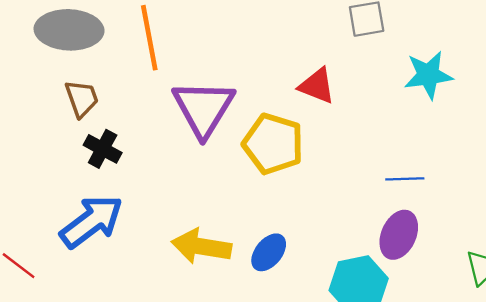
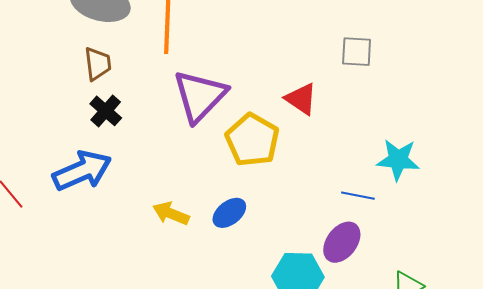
cyan star: (428, 75) -> (398, 160), moved
yellow arrow: (201, 246) -> (171, 214), size x0.7
blue ellipse: (269, 252) -> (229, 213), moved

